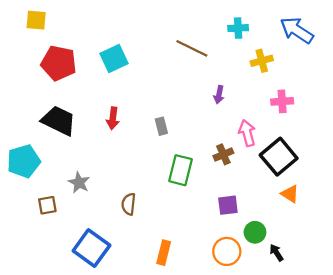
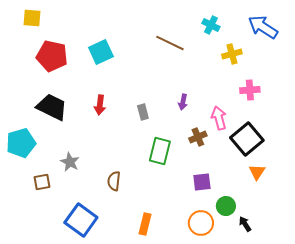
cyan cross: (238, 28) -> (211, 25), turned 30
purple arrow: (219, 95) -> (183, 102), moved
orange triangle: (290, 194) -> (257, 172), turned 30

